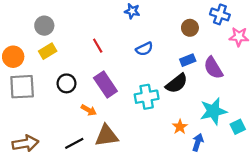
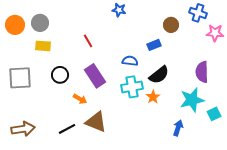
blue semicircle: (144, 49) -> (130, 61), moved, turned -147
yellow rectangle: (48, 51) -> (43, 46), turned 35
orange circle: (13, 57) -> (15, 25), moved
blue rectangle: (188, 60) -> (154, 45), moved
purple semicircle: (213, 68) -> (202, 72), moved, turned 30
orange star: (180, 127) -> (153, 97), moved
brown triangle: (107, 136) -> (96, 122), turned 30

